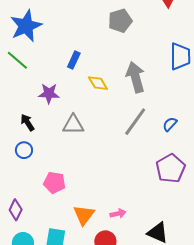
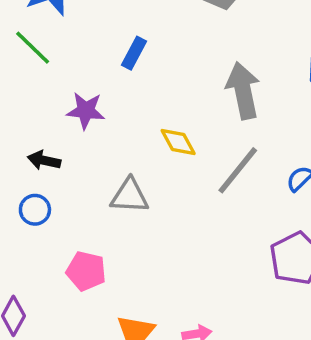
yellow diamond: (98, 83) -> (178, 142), moved
black arrow: (27, 122) -> (44, 160), turned -48
gray triangle: (73, 125) -> (130, 196), moved

